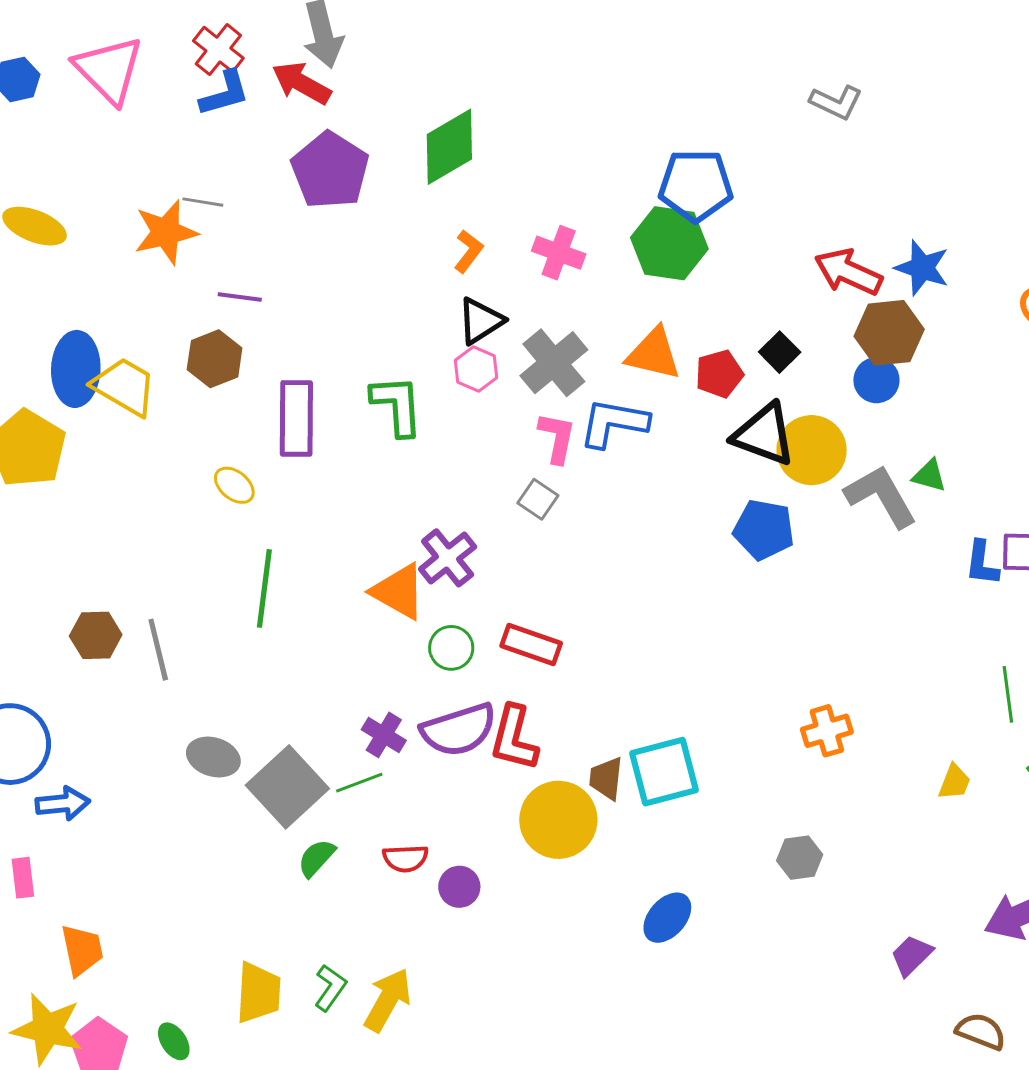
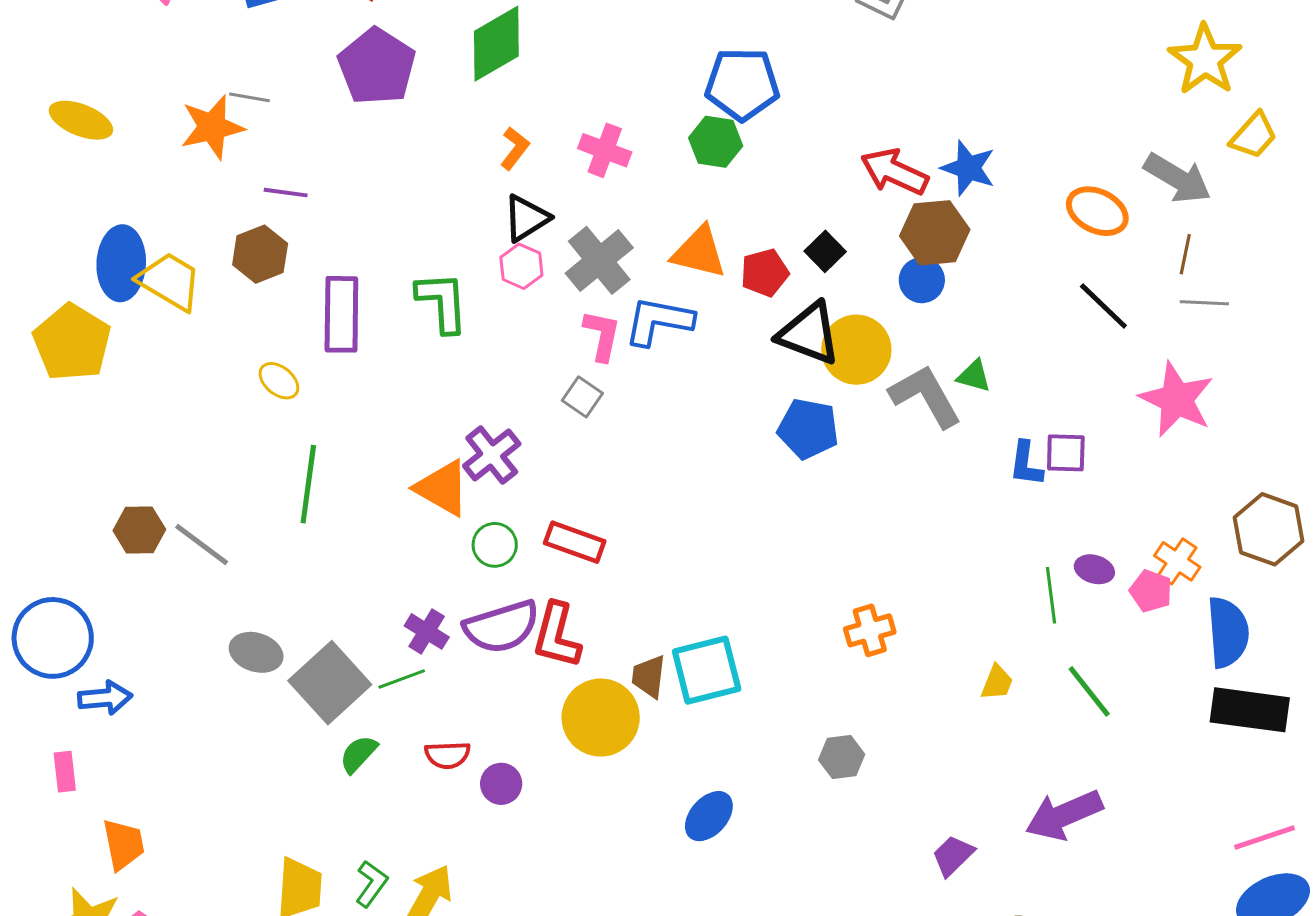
green hexagon: (669, 243) -> (716, 142), size x0.7
gray line: (158, 650) -> (202, 545), turned -40

